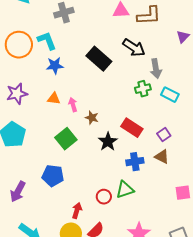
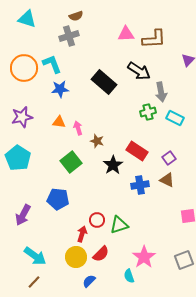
green triangle: (125, 190) -> (119, 225), moved
red circle: (104, 197) -> (97, 220), moved

